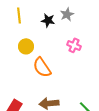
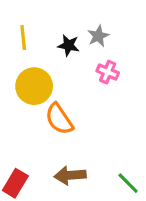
pink cross: (74, 45) -> (108, 72), moved
yellow circle: (26, 46) -> (34, 86), size x1.5

